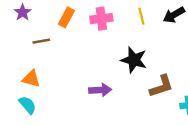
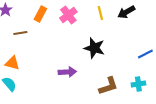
pink cross: (101, 19) -> (68, 15), turned -30
brown L-shape: (161, 86) -> (108, 86), moved

